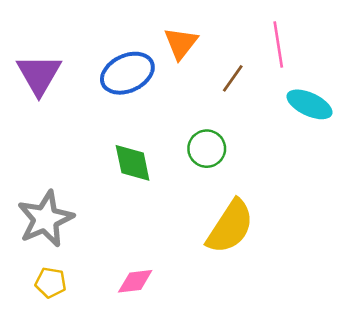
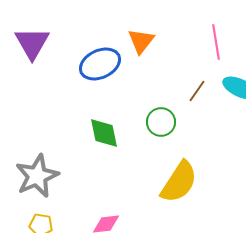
purple triangle: (39, 74) -> (32, 43), moved
brown line: (233, 78) -> (197, 91), moved

